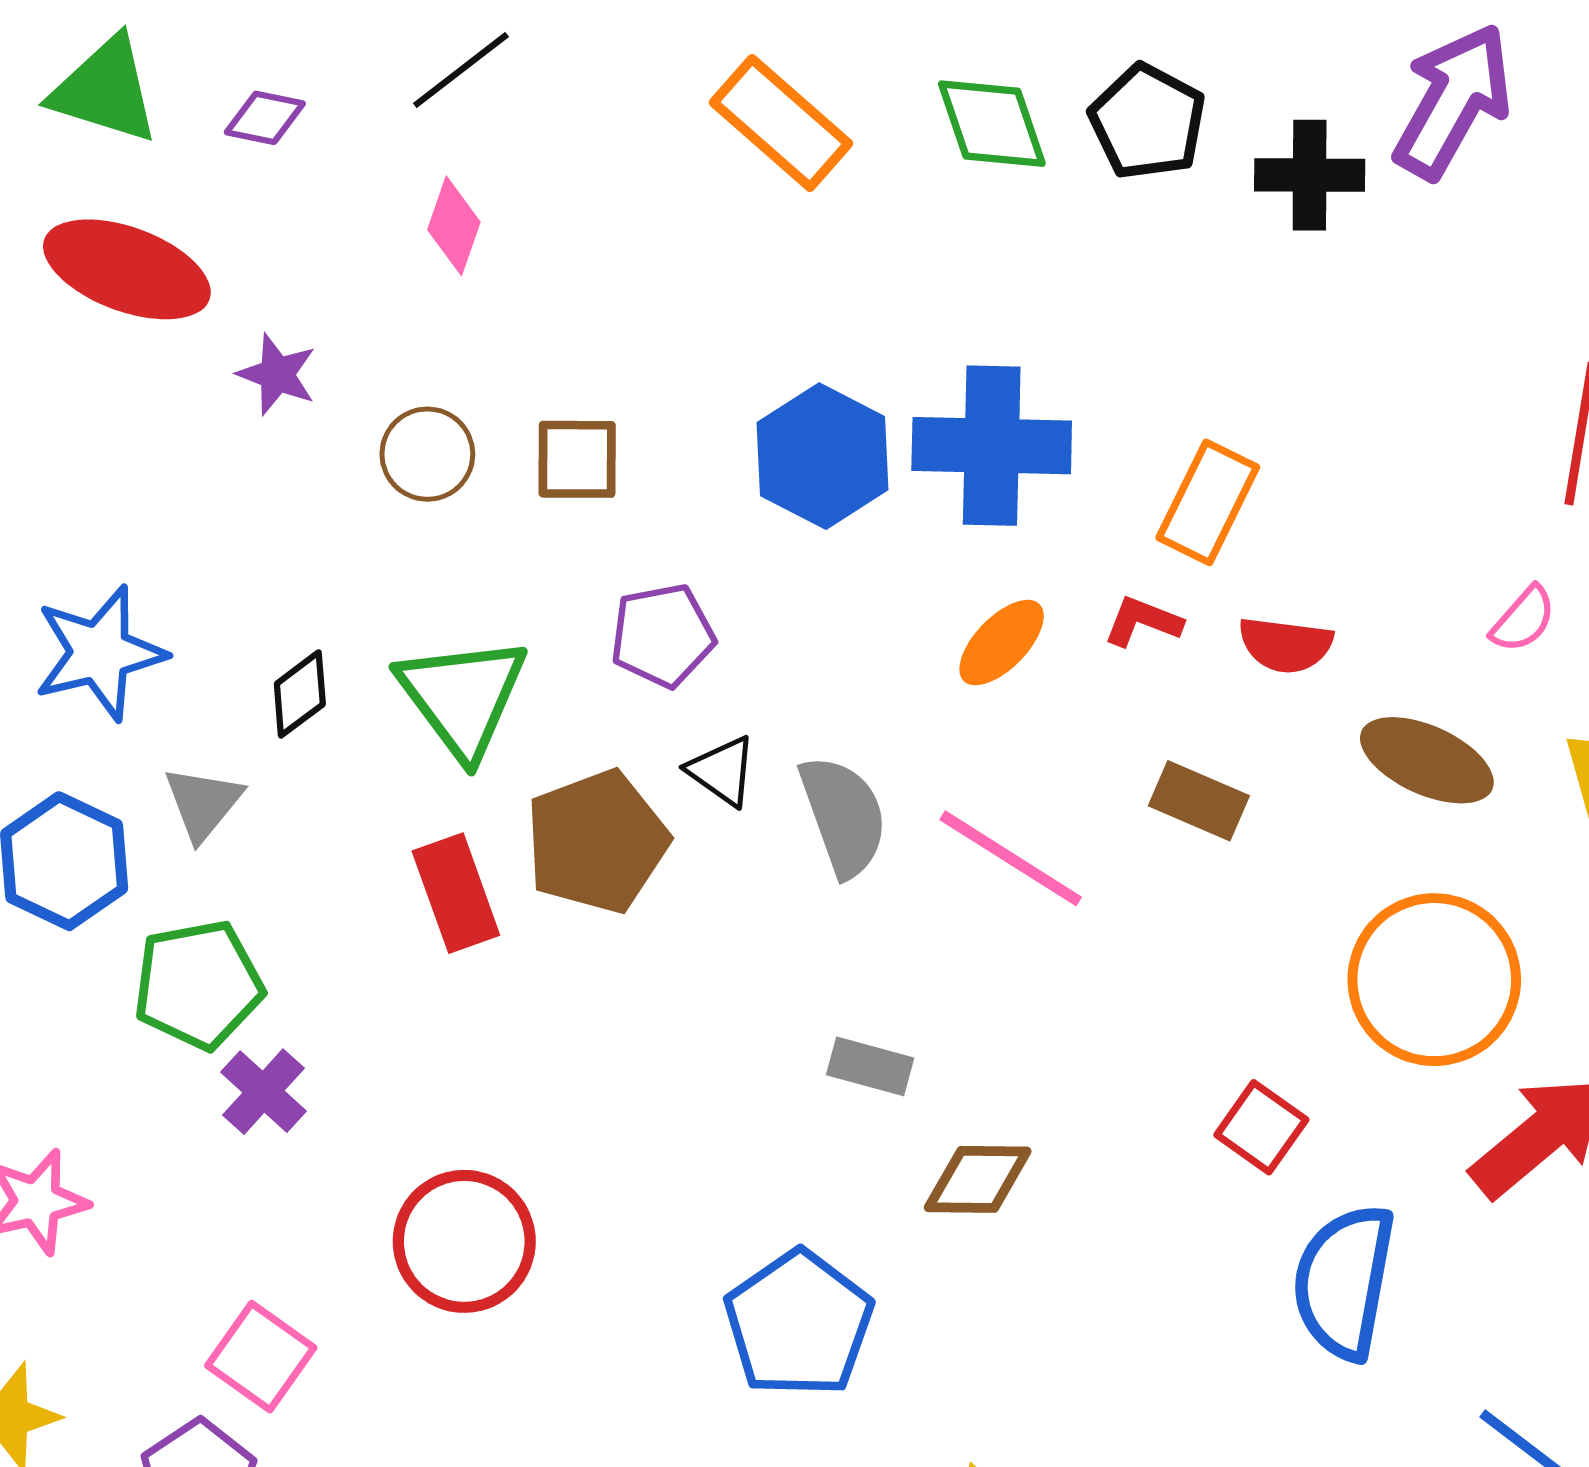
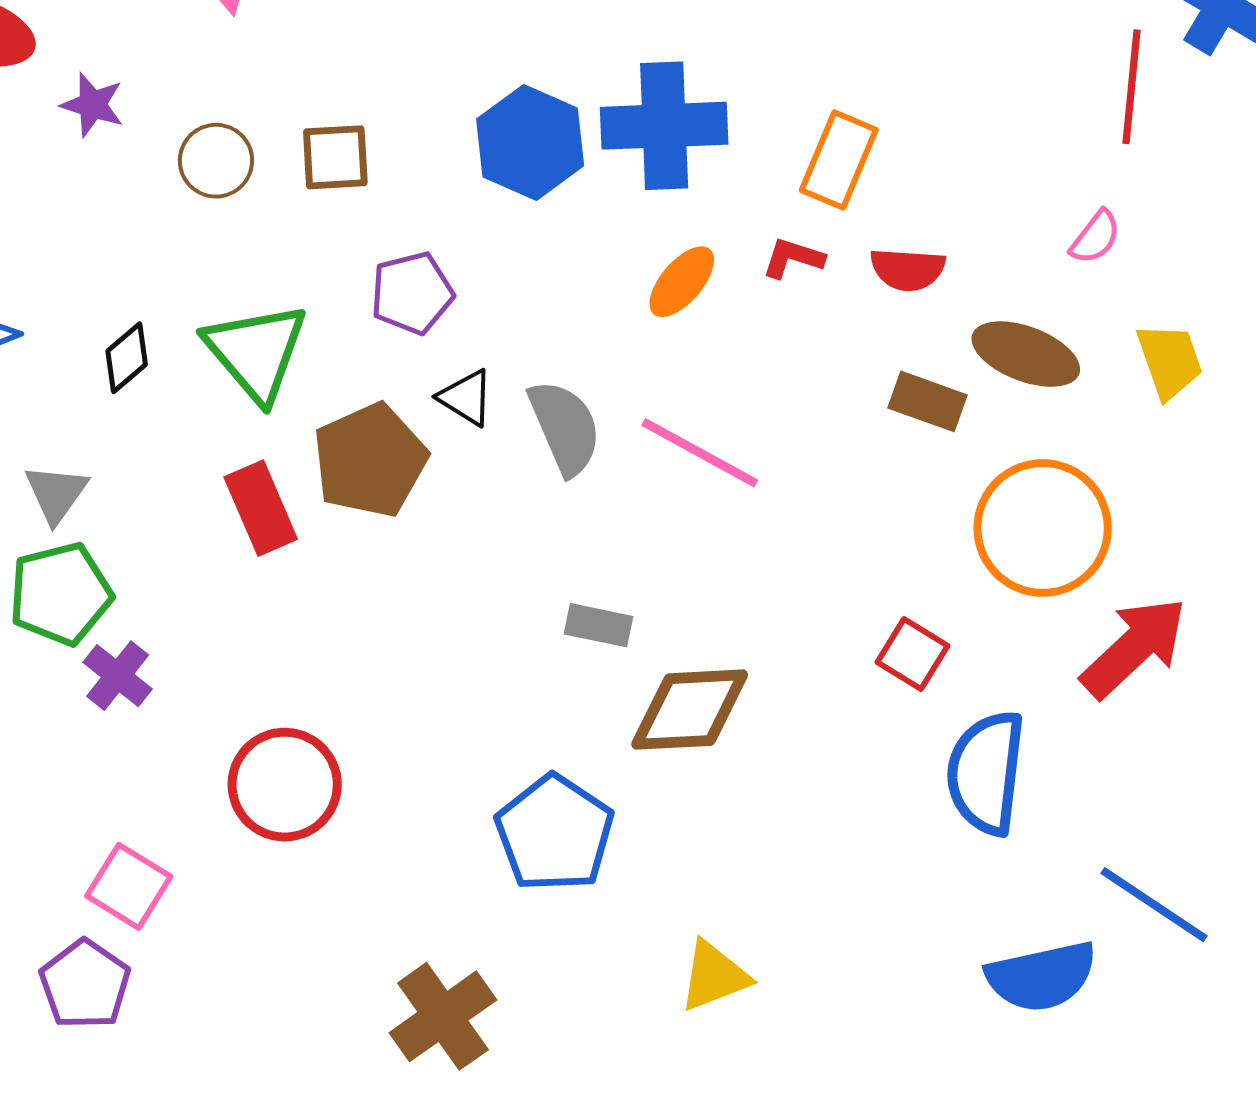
brown rectangle: (1199, 801) -> (927, 401), moved
gray triangle: (203, 803) -> (56, 494), moved
brown diamond: (978, 1179) -> (690, 710), size x1.4

